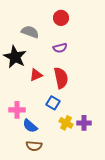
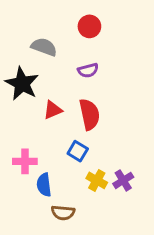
purple cross: (84, 123) -> (123, 180), turned -32
blue semicircle: (30, 126) -> (44, 185), turned 42
brown semicircle: (34, 146) -> (63, 213), moved

